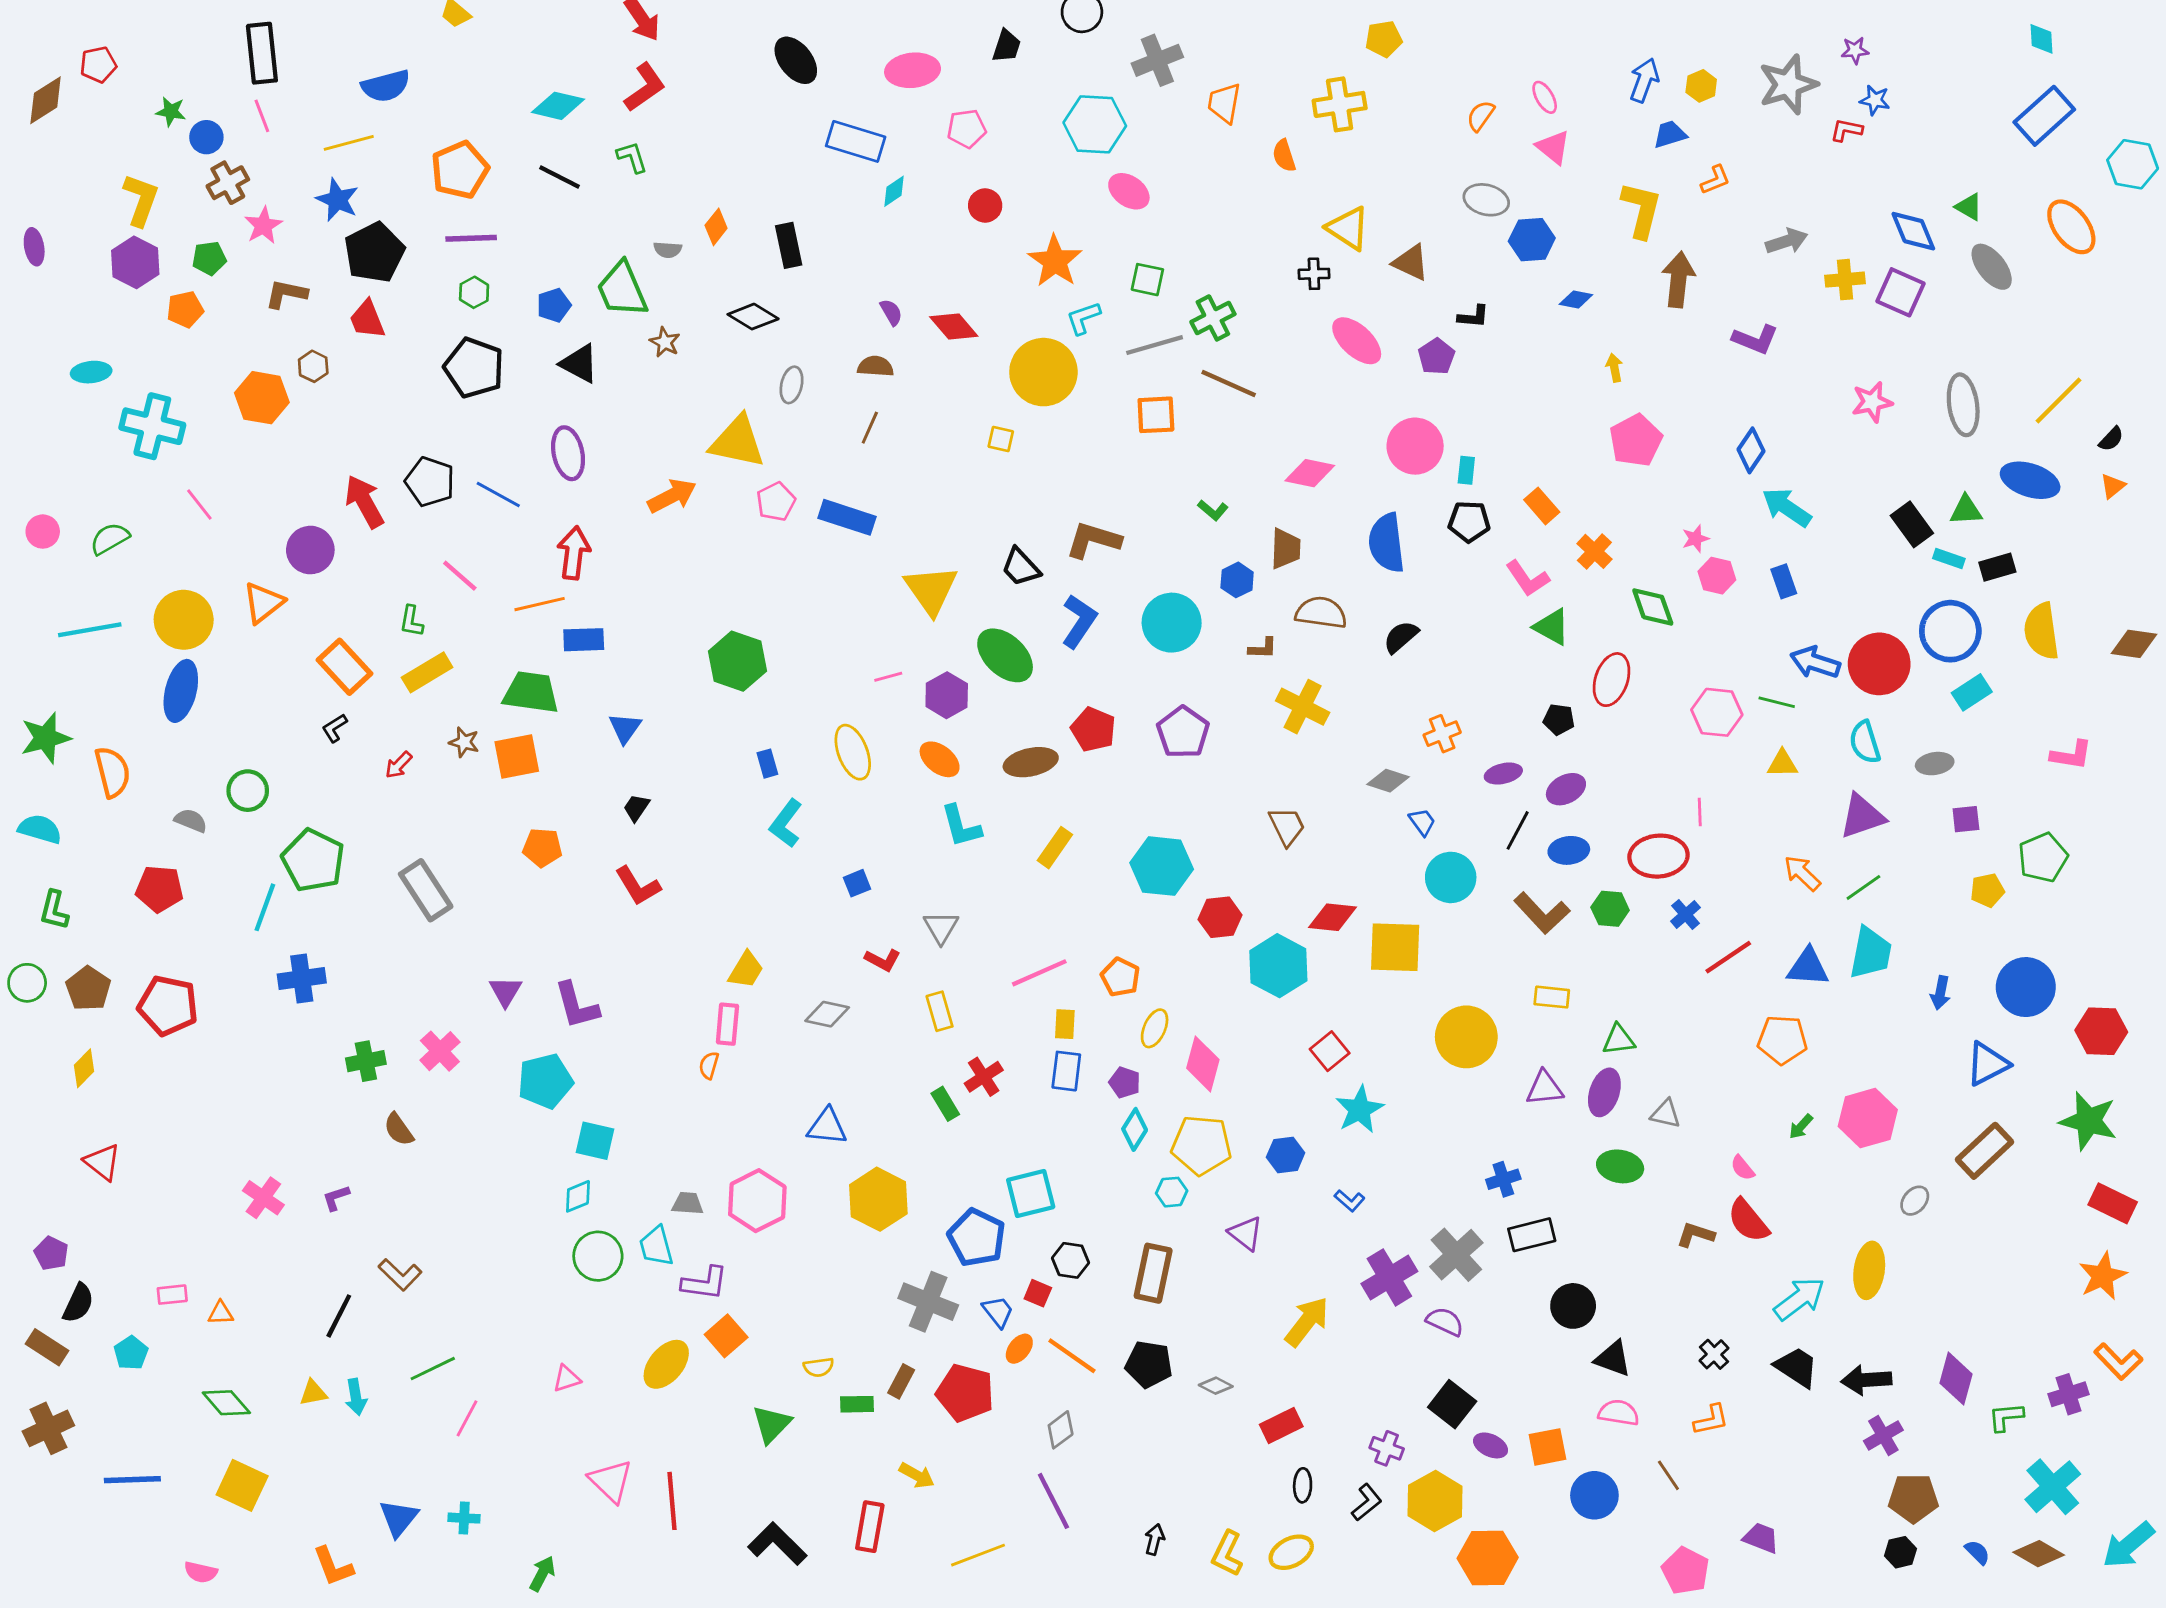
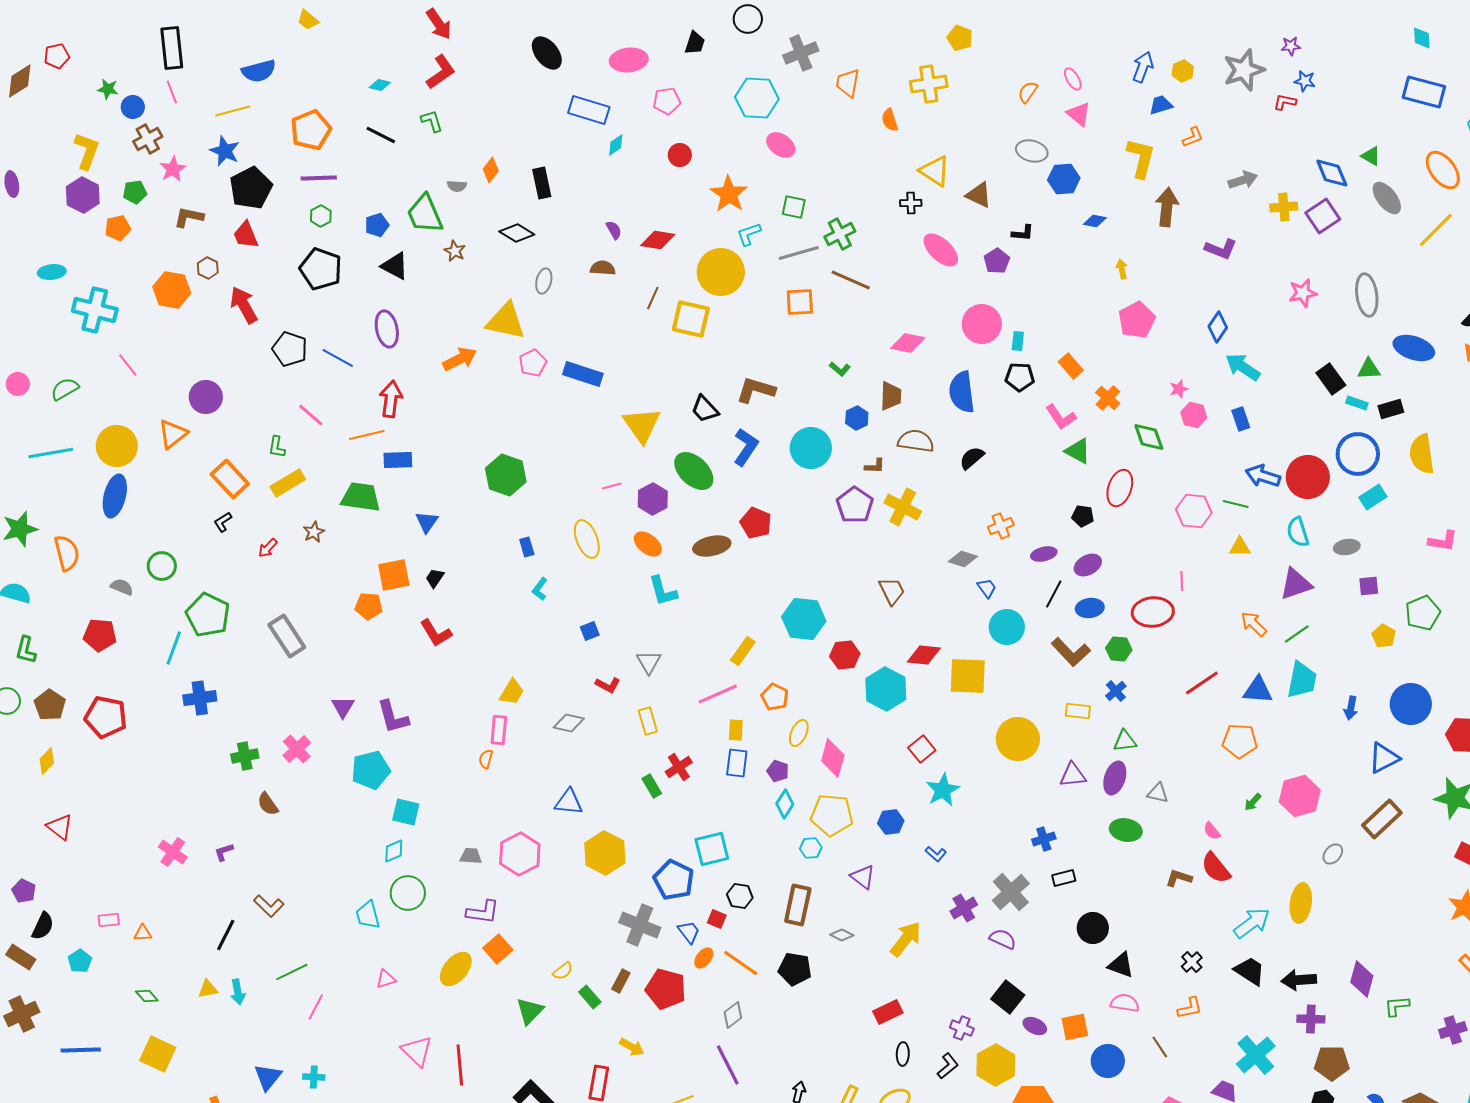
yellow pentagon: (1384, 39) -> (960, 38), turned 30
cyan diamond: (558, 106) -> (380, 85), size x0.6
blue rectangle: (2044, 116) -> (1424, 92), turned 57
purple square: (1901, 292) -> (1323, 216), turned 32
red diamond: (954, 327) -> (658, 240), turned -40
yellow line: (2059, 401) -> (1436, 230), moved
brown line: (870, 428) -> (653, 298), moved
yellow square: (1001, 439) -> (691, 319), size x2.0
red arrow: (364, 502) -> (244, 305), moved
purple pentagon: (1183, 732) -> (855, 505), moved
brown star: (464, 742) -> (314, 532), turned 30
orange square: (517, 756) -> (394, 575), moved
cyan L-shape: (786, 823) -> (540, 589), size x0.7
yellow rectangle: (1055, 848) -> (743, 651), moved
yellow pentagon: (1987, 890) -> (1384, 636), turned -30
blue cross: (1686, 914) -> (1116, 691), moved
black rectangle: (1532, 1235) -> (1064, 878), size x0.7
cyan trapezoid: (656, 1246) -> (368, 915), moved
purple cross: (1389, 1277) -> (964, 908), size x0.7
yellow semicircle: (819, 1367) -> (563, 971), turned -30
gray diamond: (1216, 1386) -> (842, 935), moved
purple cross: (2068, 1394) -> (1453, 1030), moved
green diamond: (226, 1403) -> (147, 996), size x0.7
green rectangle: (857, 1404) -> (590, 997), turned 50
purple cross: (1883, 1435) -> (1311, 1019), turned 32
cyan cross: (2053, 1487) -> (1256, 1055), moved

